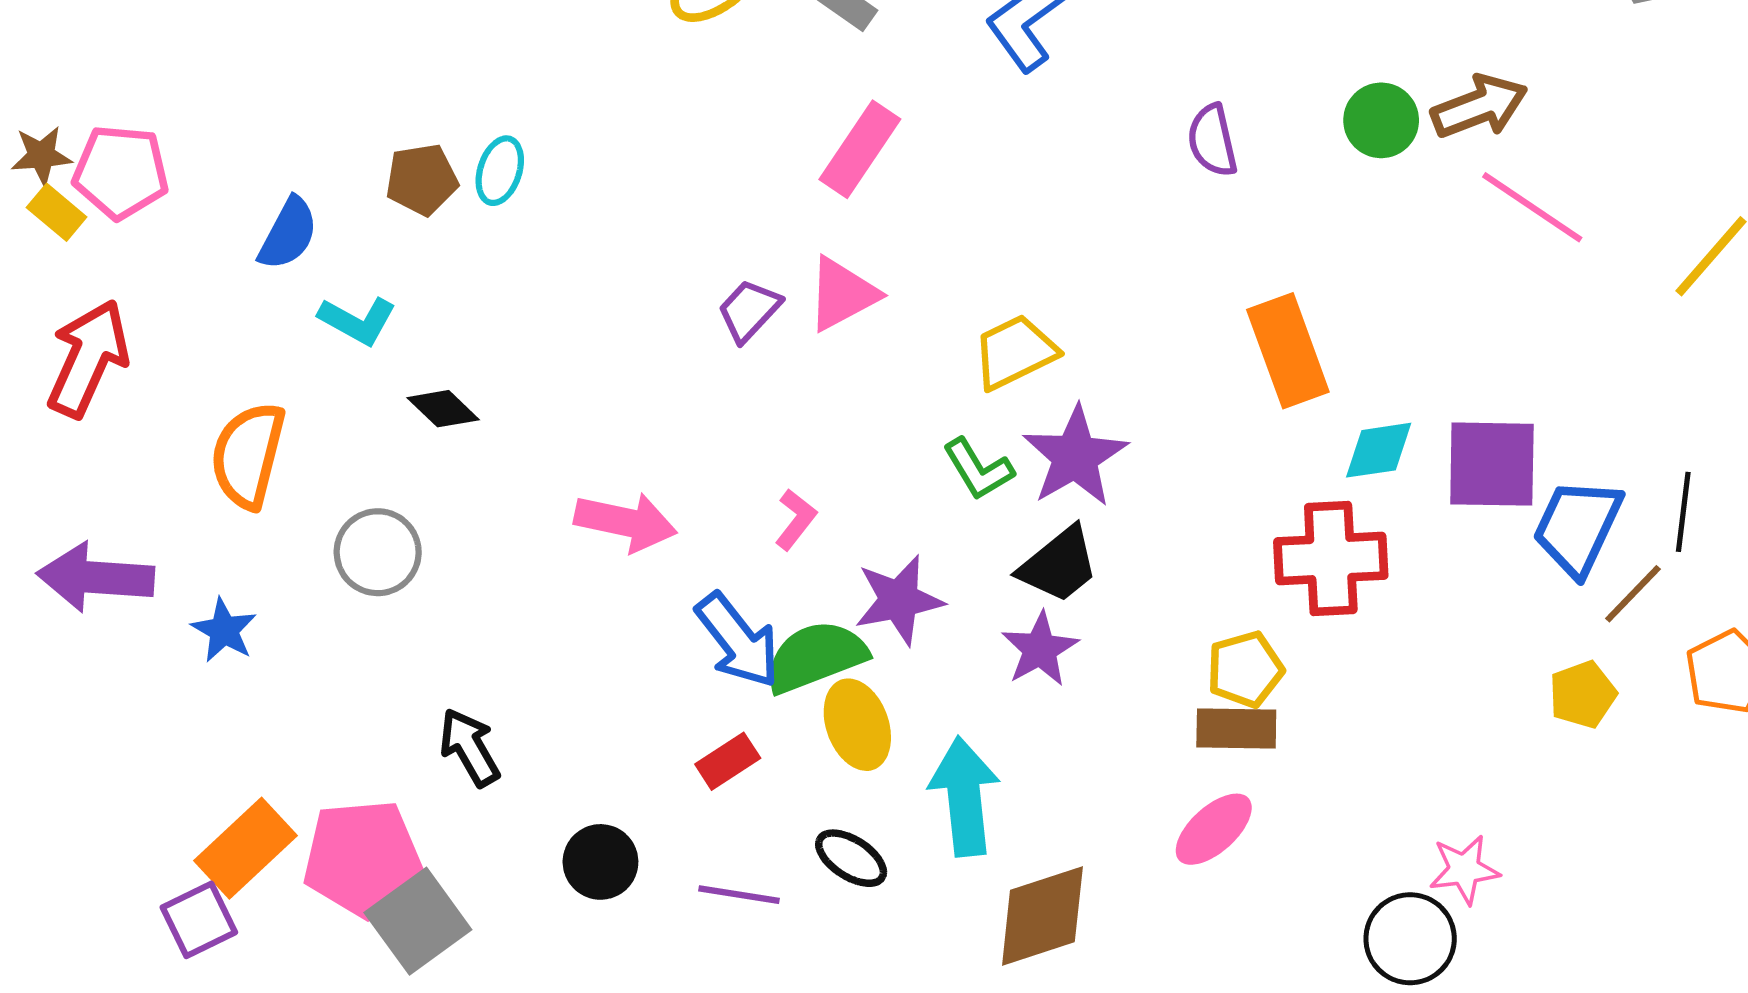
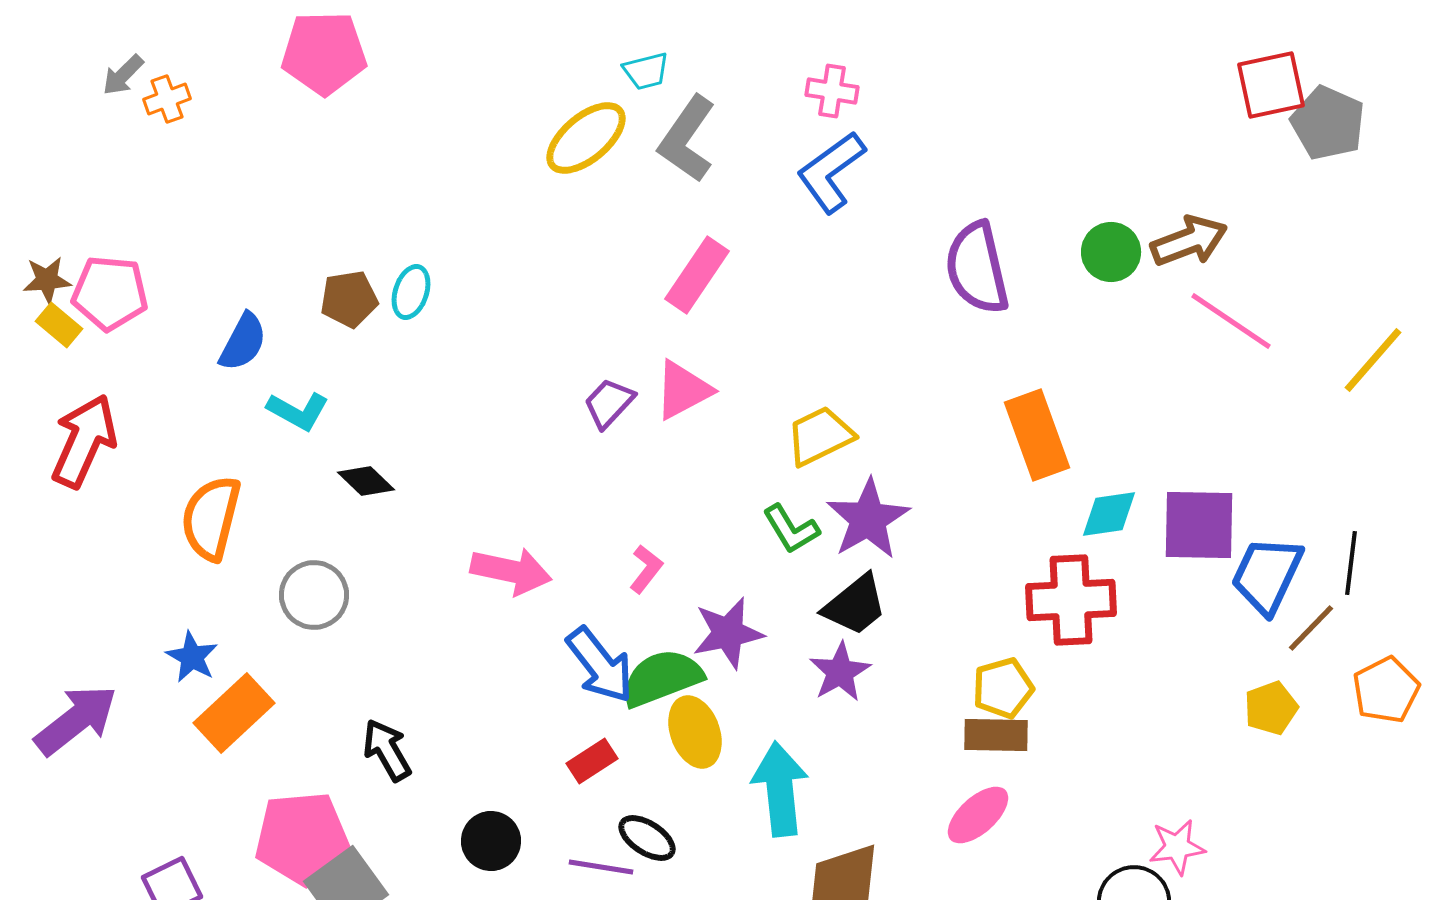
purple semicircle: (1212, 140) -> (977, 268), size x1.6
purple arrow: (96, 577) -> (76, 720), moved, turned 138
orange rectangle: (245, 848) -> (234, 713), moved
black ellipse: (851, 858) -> (647, 838), moved

